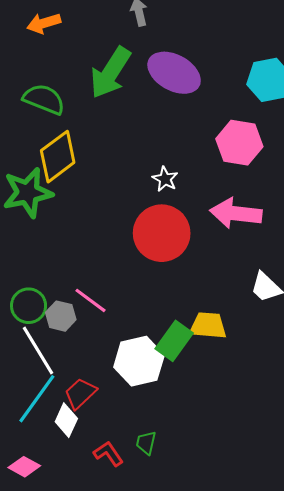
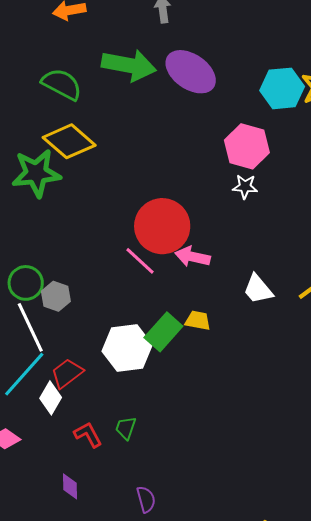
green arrow: (110, 73) -> (129, 65), turned -118
yellow diamond: (58, 157) -> (69, 141), turned 72
white star: (165, 179) -> (245, 187), moved, turned -30
pink arrow: (236, 213) -> (192, 257), moved, size x0.7
pink line: (91, 300) -> (140, 261), moved
yellow trapezoid: (208, 326) -> (198, 321), size x0.7

